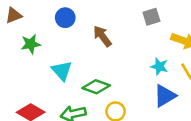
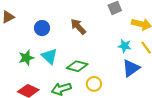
blue circle: (65, 18) -> (42, 28), moved
green star: (31, 44) -> (26, 58), moved

